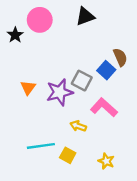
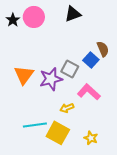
black star: (15, 35) -> (13, 20), moved
orange triangle: (28, 88) -> (24, 75), size x1.5
yellow arrow: (78, 126) -> (67, 108), turned -40
yellow square: (68, 155) -> (58, 133), size x1.6

